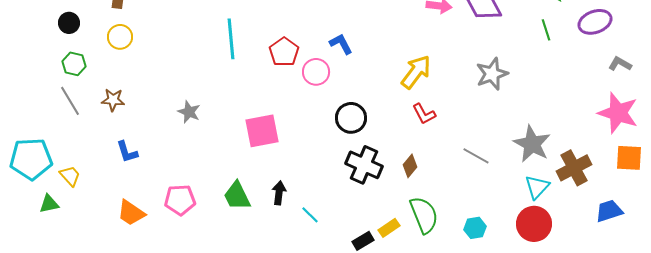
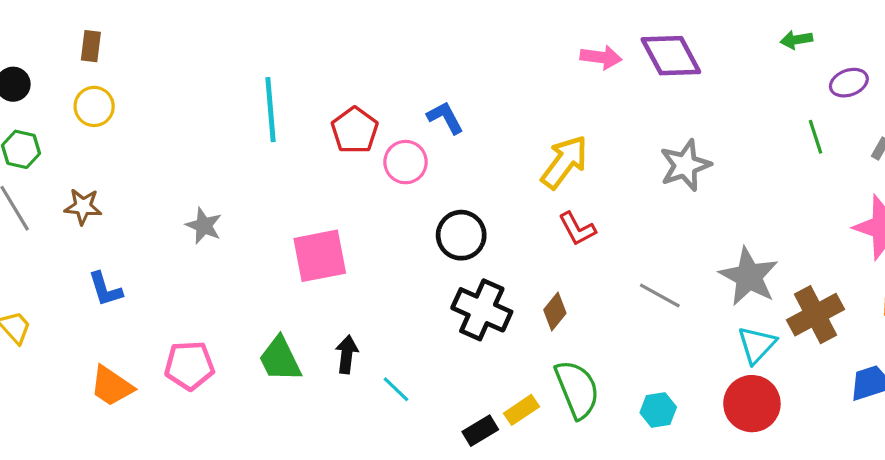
purple ellipse: (595, 22) -> (849, 83), size x0.7
green line: (546, 30) -> (816, 137), moved

